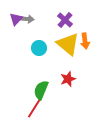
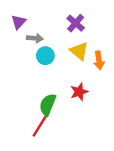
gray arrow: (27, 19) -> (35, 38), moved
orange arrow: (85, 41) -> (99, 60), moved
yellow triangle: (68, 44) -> (79, 51), size x0.7

